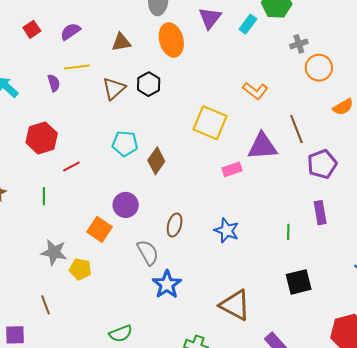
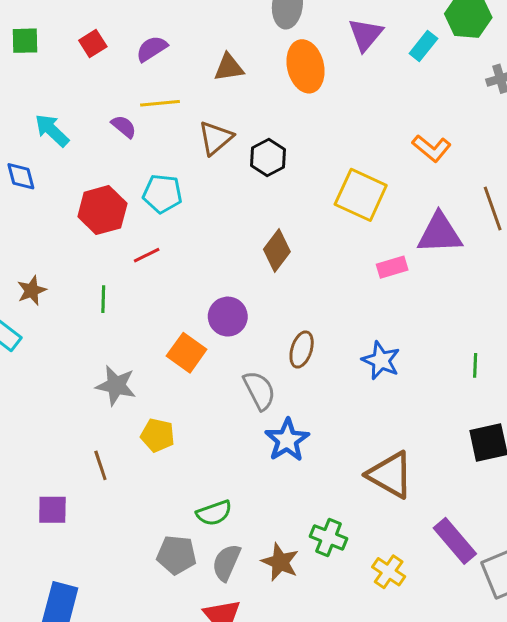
purple semicircle: (54, 83) -> (124, 127), turned -36
black hexagon: (149, 84) -> (268, 158), moved
cyan pentagon: (125, 144) -> (162, 194), moved
yellow pentagon: (80, 269) -> (158, 435), moved

